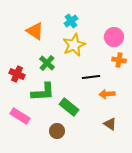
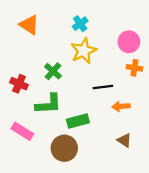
orange triangle: (35, 31) -> (29, 25), moved
green rectangle: (69, 107) -> (78, 121), turned -54
brown circle: (57, 131) -> (64, 148), size x1.5

